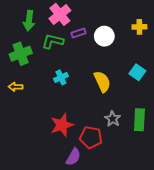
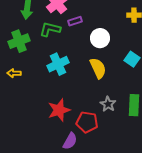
white circle: (104, 36) -> (100, 38), moved
cyan cross: (61, 77) -> (58, 64), size x1.5

